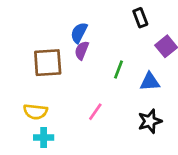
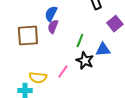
yellow semicircle: (35, 112) -> (38, 78), moved
black star: (150, 121) -> (85, 61), moved, turned -30

